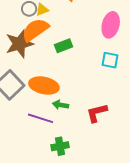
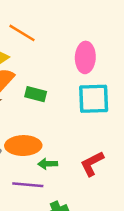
green rectangle: (63, 46) -> (36, 94), turned 48
cyan square: (110, 60) -> (94, 99), size x1.6

